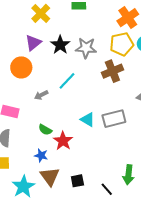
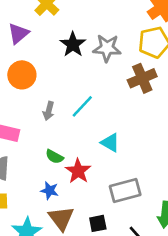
purple triangle: (33, 43) -> (18, 33), moved
cyan line: (67, 81) -> (82, 106), moved
gray arrow: (41, 95) -> (49, 111), turned -48
gray rectangle: (114, 119) -> (125, 191), moved

